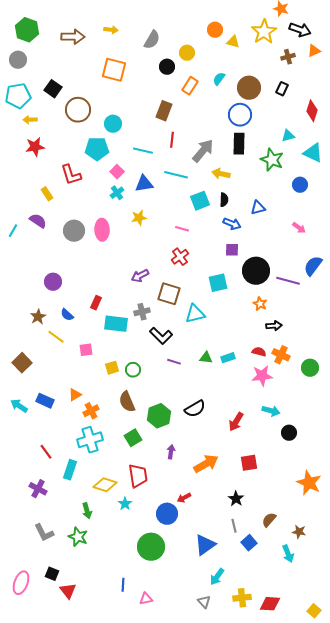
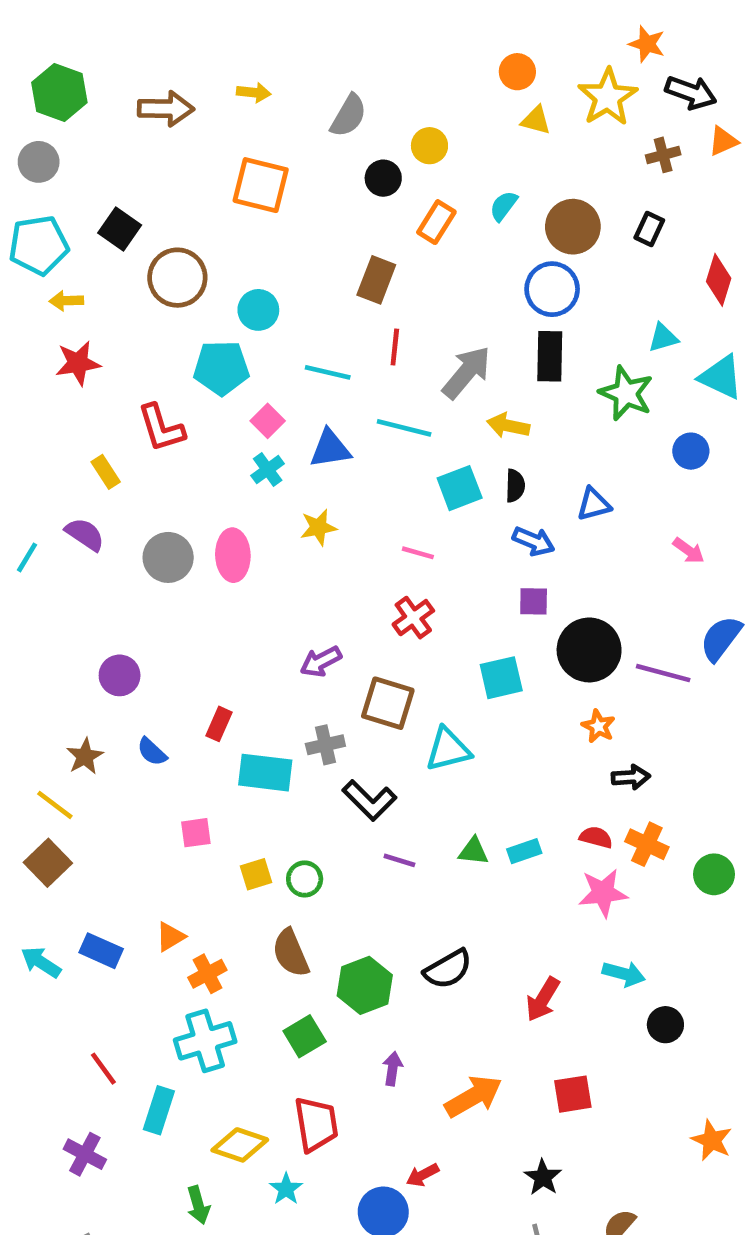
orange circle: (215, 30) -> (517, 72), moved
yellow line: (56, 337) -> (55, 805), moved
orange star: (309, 483) -> (712, 1140), size x0.7

